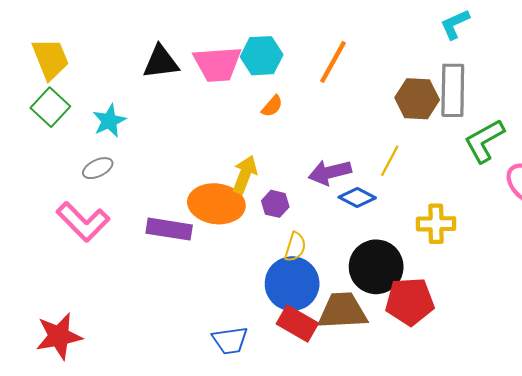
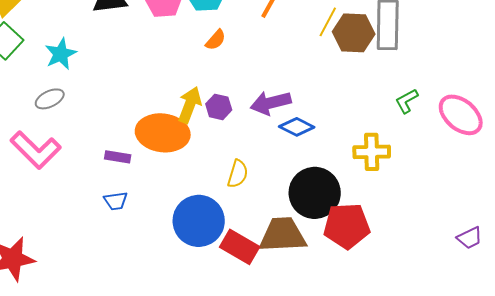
green L-shape: (484, 141) -> (407, 101), moved, size x0.6
yellow line: (390, 161) -> (328, 22), moved
purple hexagon: (275, 204) -> (219, 107), moved
purple rectangle: (169, 229) -> (118, 157), size x0.6
blue circle: (292, 284) -> (199, 221), moved
blue trapezoid: (230, 340) -> (116, 201), moved, size x0.7

